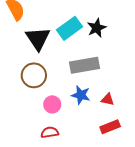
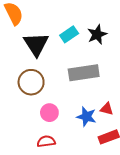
cyan rectangle: (70, 28) -> (69, 34), size x0.7
blue star: (81, 95) -> (86, 117), moved

